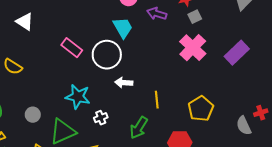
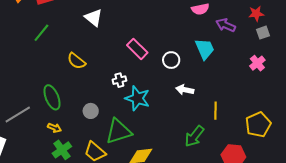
cyan trapezoid: (123, 28) -> (205, 49), moved
pink cross: (193, 48) -> (257, 63), size x0.6
white circle: (107, 55) -> (171, 60), size x0.6
white cross: (101, 118) -> (119, 80), moved

